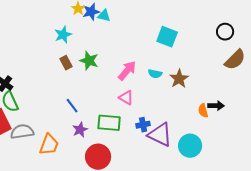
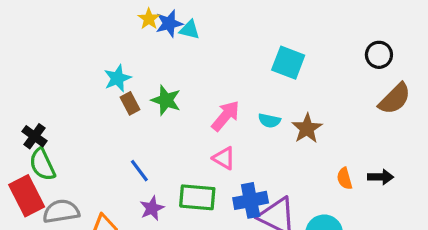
cyan star: (63, 35) -> (117, 78), moved
black arrow: (216, 106) -> (381, 177), moved
blue cross: (143, 125) -> (251, 200), size x1.5

